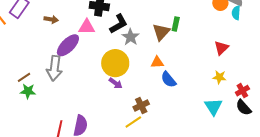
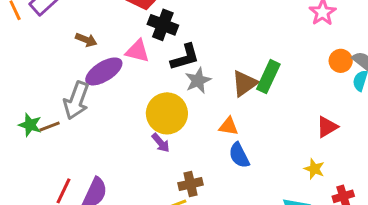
brown arrow: (51, 19) -> (86, 40), moved
green rectangle: (176, 24) -> (268, 77), size x1.5
brown line: (24, 77) -> (50, 126), moved

